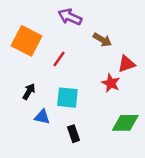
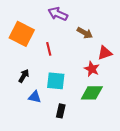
red line: (59, 59) -> (49, 49), turned -48
green diamond: (125, 123) -> (92, 93), moved
black rectangle: (73, 134) -> (61, 111), turned 32

